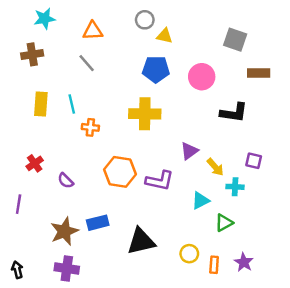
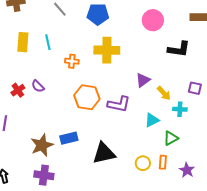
blue pentagon: (156, 69) -> (98, 14), moved
orange cross: (90, 127) -> (72, 61), moved
purple semicircle: (66, 181) -> (38, 86), moved
orange rectangle: (214, 265) -> (163, 162), moved

